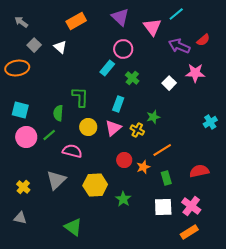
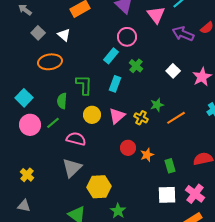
orange ellipse: (17, 68) -> (50, 62), moved
pink star: (195, 73) -> (202, 77), moved, turned -30
cyan rectangle: (118, 104) -> (115, 84), moved
cyan square: (20, 110) -> (24, 98), turned 30
orange line: (162, 150) -> (176, 118), moved
gray triangle: (56, 180) -> (72, 168), moved
yellow hexagon: (95, 185) -> (99, 187), moved
green star: (123, 199) -> (118, 211), moved

